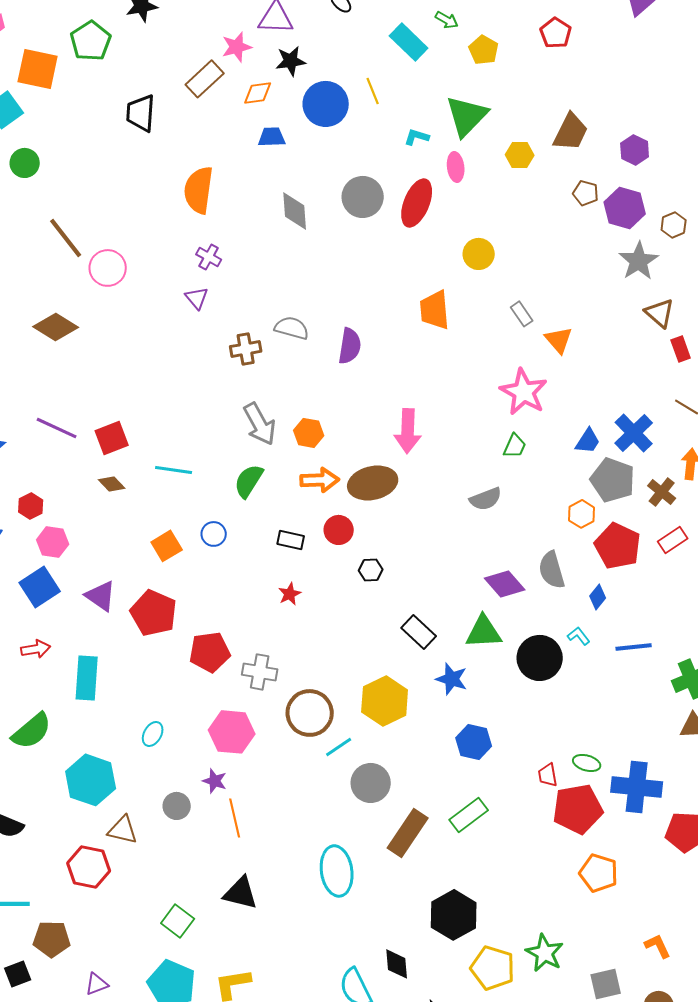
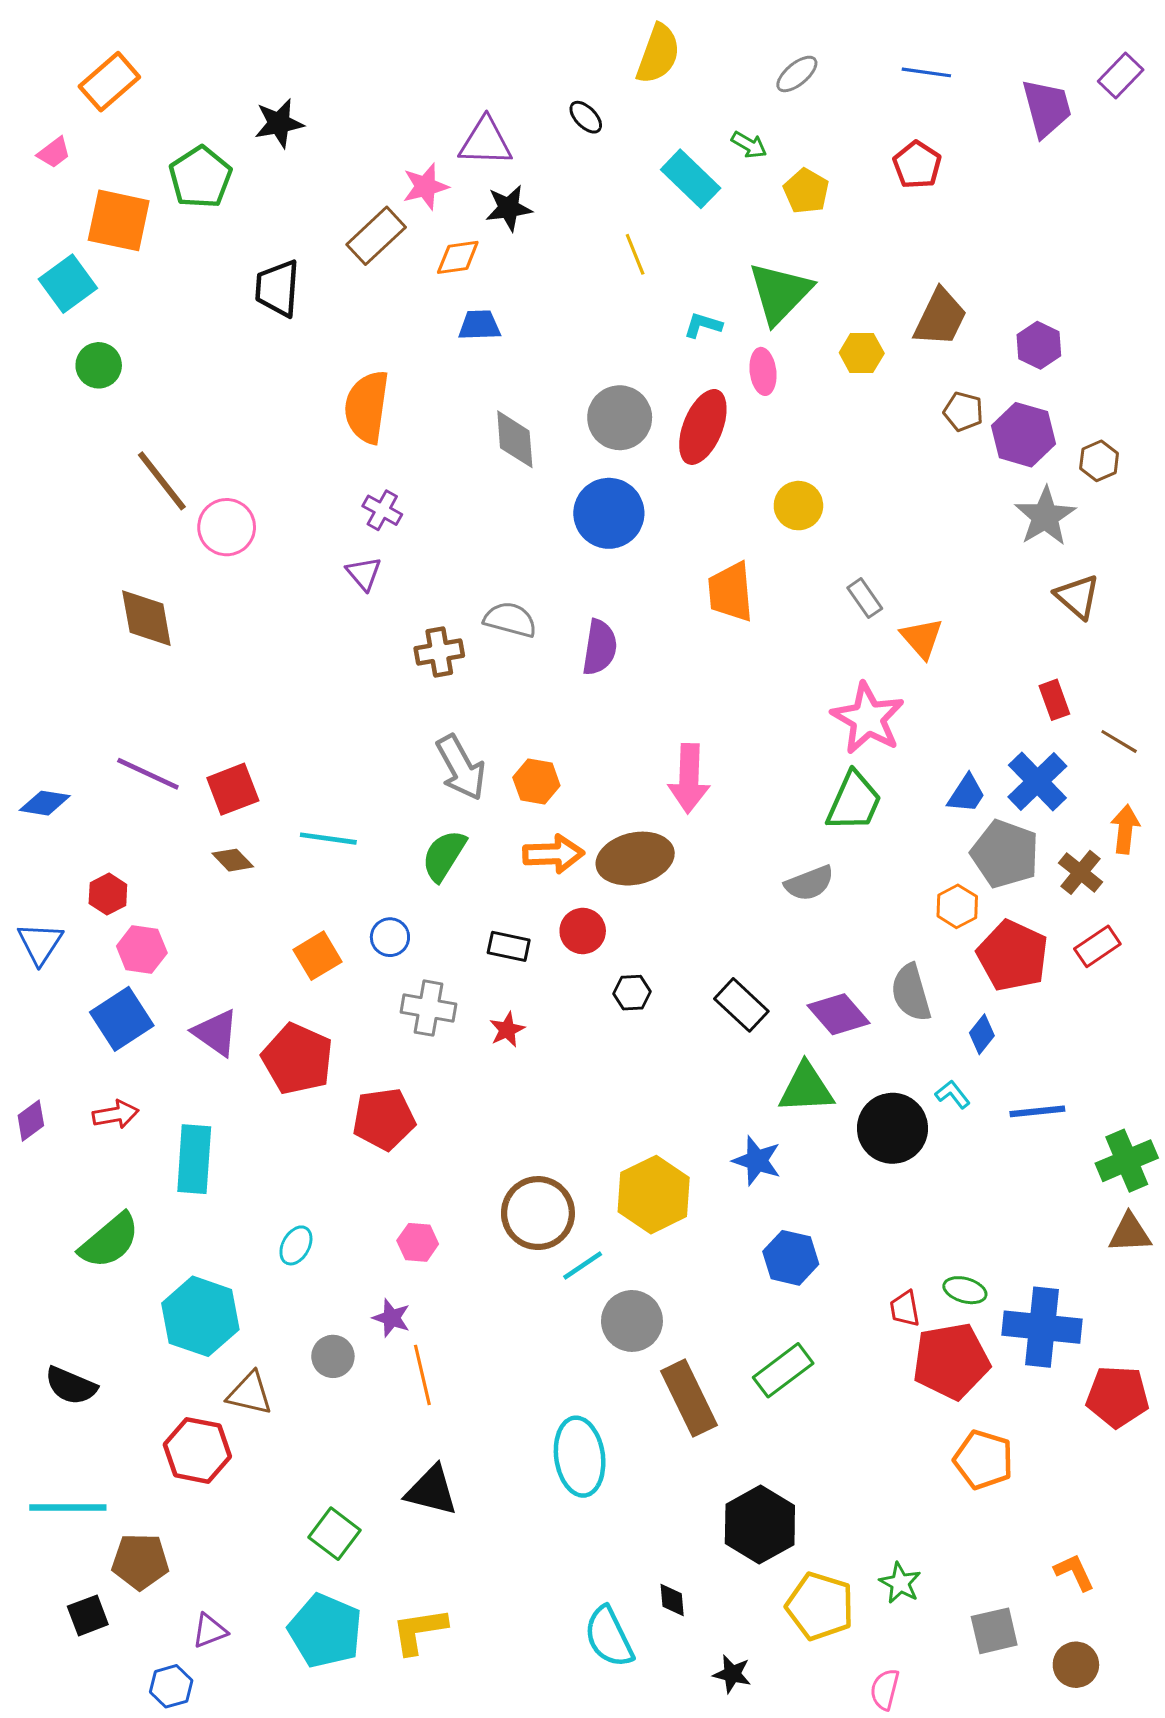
blue circle: (326, 104) -> (609, 513), moved
brown diamond: (56, 327) -> (146, 618), turned 48
red rectangle: (681, 349) -> (1054, 700), moved
green trapezoid: (515, 446) -> (854, 802), size x1.6
black rectangle: (419, 632) -> (741, 1005), moved
gray cross: (260, 672) -> (429, 1008), moved
pink hexagon: (232, 732) -> (418, 1242), size x0.6
brown rectangle: (408, 833) -> (689, 1398), turned -60
green star: (545, 953) -> (900, 1583), size x0.7
black diamond: (397, 964) -> (672, 1600), size x0.7

